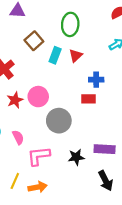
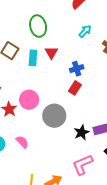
red rectangle: (89, 99) -> (75, 88), turned -40
pink L-shape: (39, 156) -> (83, 165), moved
black star: (76, 157) -> (82, 132), moved

